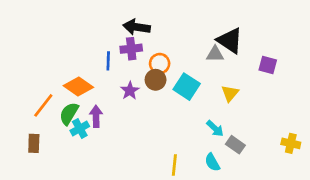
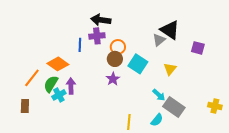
gray triangle: (215, 54) -> (159, 40), turned -40
purple star: (130, 91) -> (113, 79), moved
gray rectangle: (235, 145) -> (174, 107), size x1.5
cyan semicircle: (212, 162) -> (157, 120), turned -112

